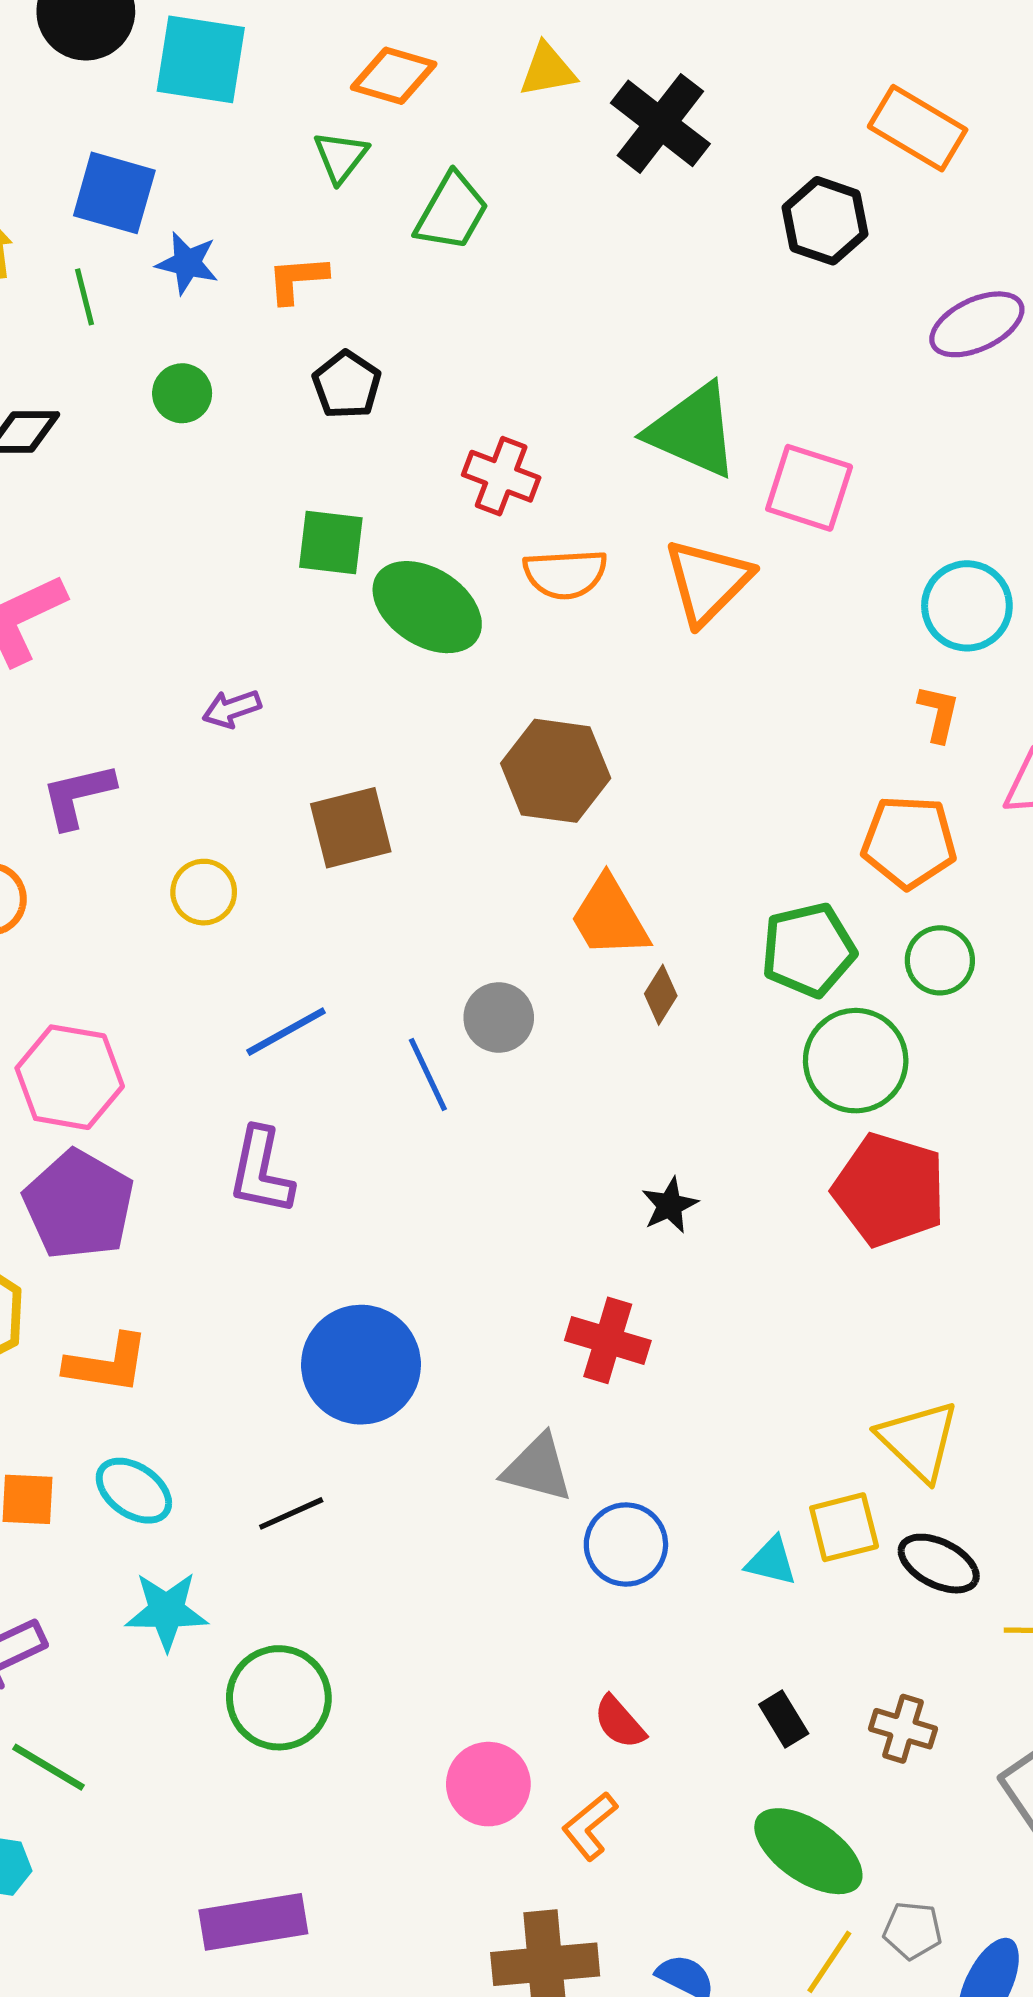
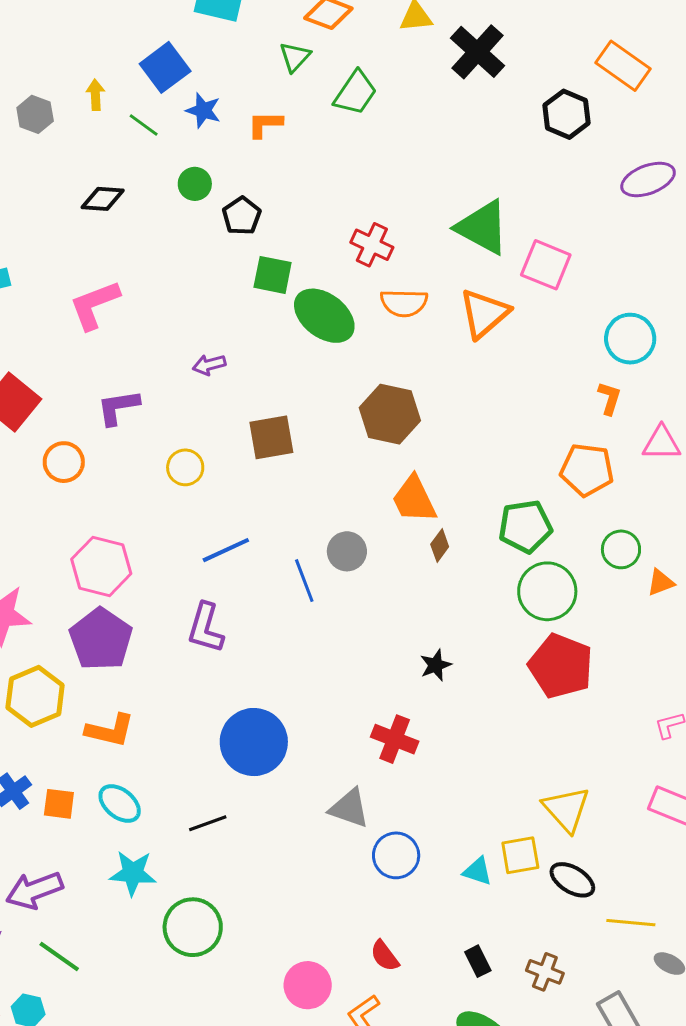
blue square: (114, 193) -> (165, 67), turned 33
green line: (84, 297) -> (144, 125), turned -44
black pentagon: (347, 385) -> (242, 216), moved
green circle: (940, 960) -> (621, 549), moved

